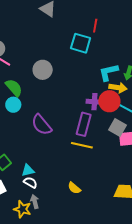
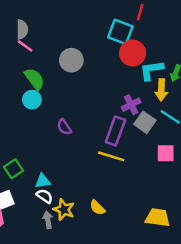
yellow arrow: (118, 88) -> (161, 90), turned 78
red circle: (109, 101) -> (133, 53), moved
purple cross: (94, 102) -> (131, 105), turned -35
purple semicircle: (42, 125) -> (64, 127), size x0.6
gray square: (118, 128) -> (145, 122), moved
yellow star: (22, 209) -> (64, 210), moved

